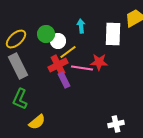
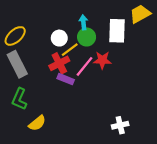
green circle: (46, 34) -> (87, 37), moved
pink line: (82, 68) -> (84, 66), turned -60
purple rectangle: (64, 80) -> (66, 79), turned -42

